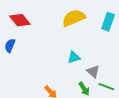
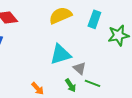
cyan triangle: (74, 57) -> (61, 54), size x1.6

